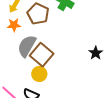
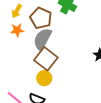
gray semicircle: (27, 46) -> (42, 39), moved

